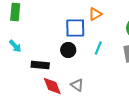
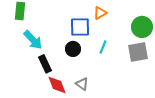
cyan arrow: (15, 46) -> (33, 40), moved, size x1.5
black rectangle: (40, 65) -> (45, 64), turned 60

